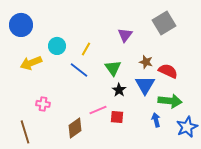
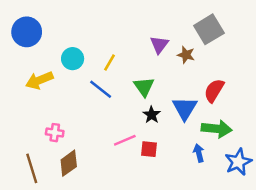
brown star: (146, 62) -> (186, 55), moved
red semicircle: (168, 71) -> (214, 91), turned -84
brown diamond: (75, 128) -> (69, 163), moved

